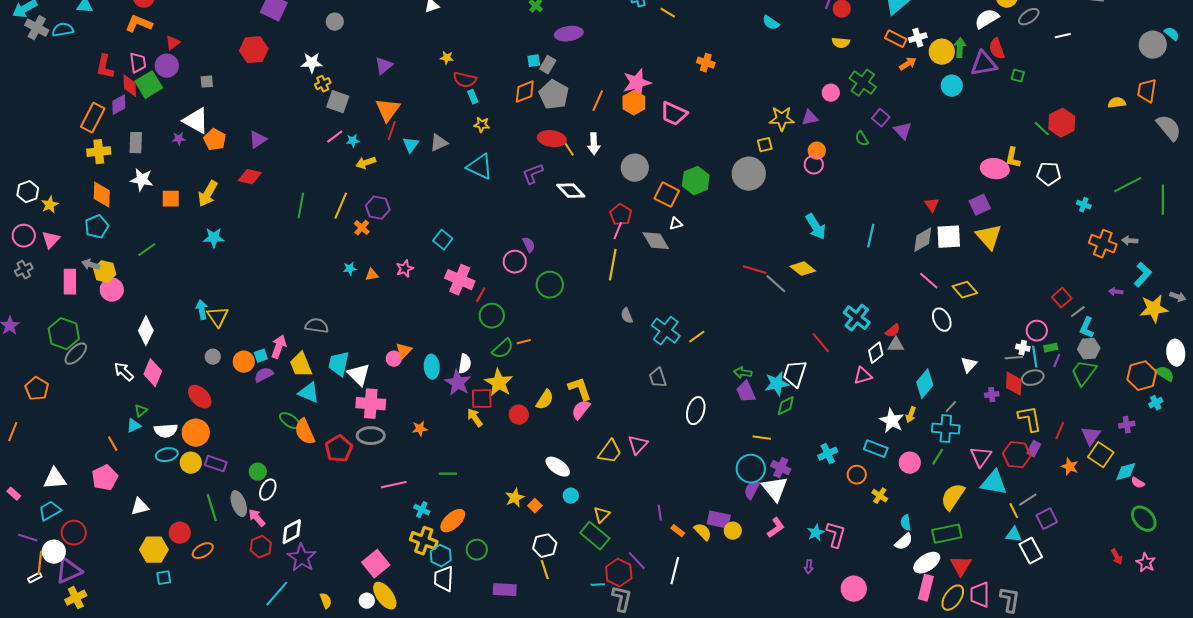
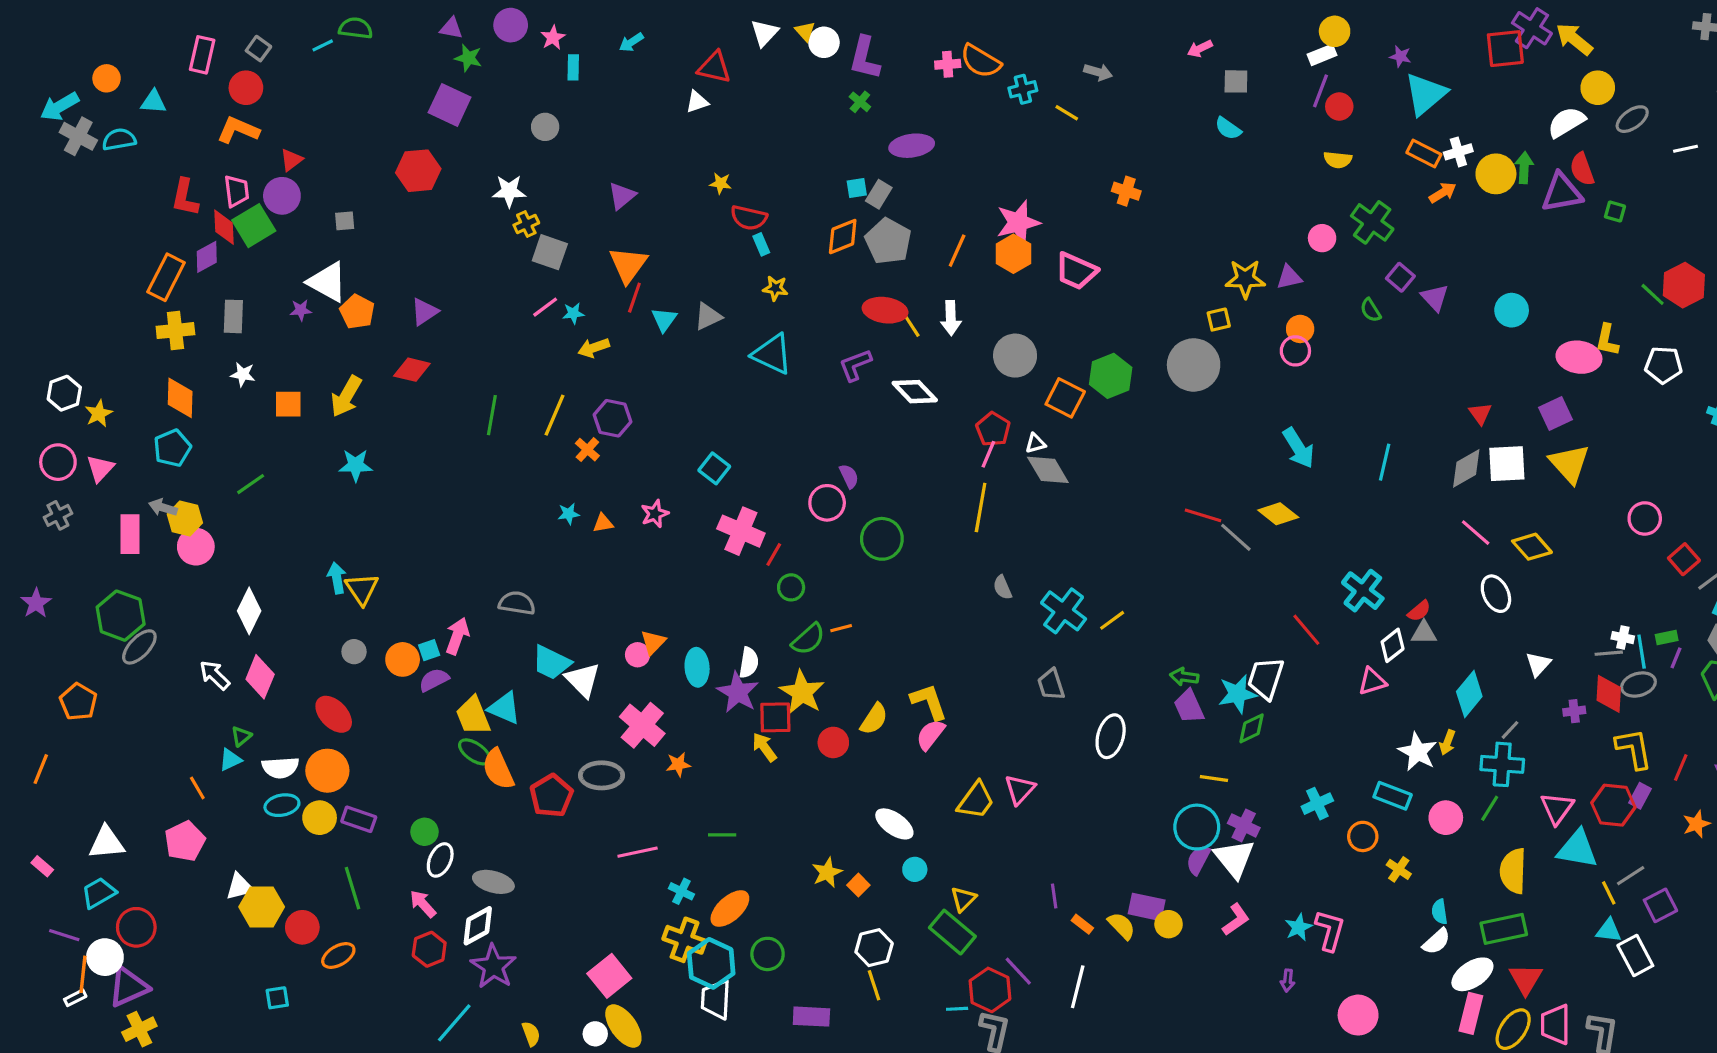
cyan circle: (952, 86) -> (1512, 310), moved
white star: (142, 180) -> (243, 374), size x0.7
white triangle: (676, 224) -> (1035, 443), moved
green circle: (492, 316) -> (791, 587), size x0.7
pink circle: (1037, 331) -> (1645, 518), moved
cyan trapezoid: (339, 364) -> (551, 663), turned -76
yellow trapezoid: (301, 365) -> (473, 716), moved
pink cross: (371, 404) -> (642, 725), moved, turned 36
orange star: (1070, 467) -> (1696, 824), turned 30
yellow semicircle: (953, 497) -> (1513, 871), turned -32
gray ellipse: (239, 504) -> (493, 882), moved, turned -55
yellow hexagon: (154, 550) -> (262, 907), moved
cyan hexagon: (441, 556) -> (711, 963), size x1.4

